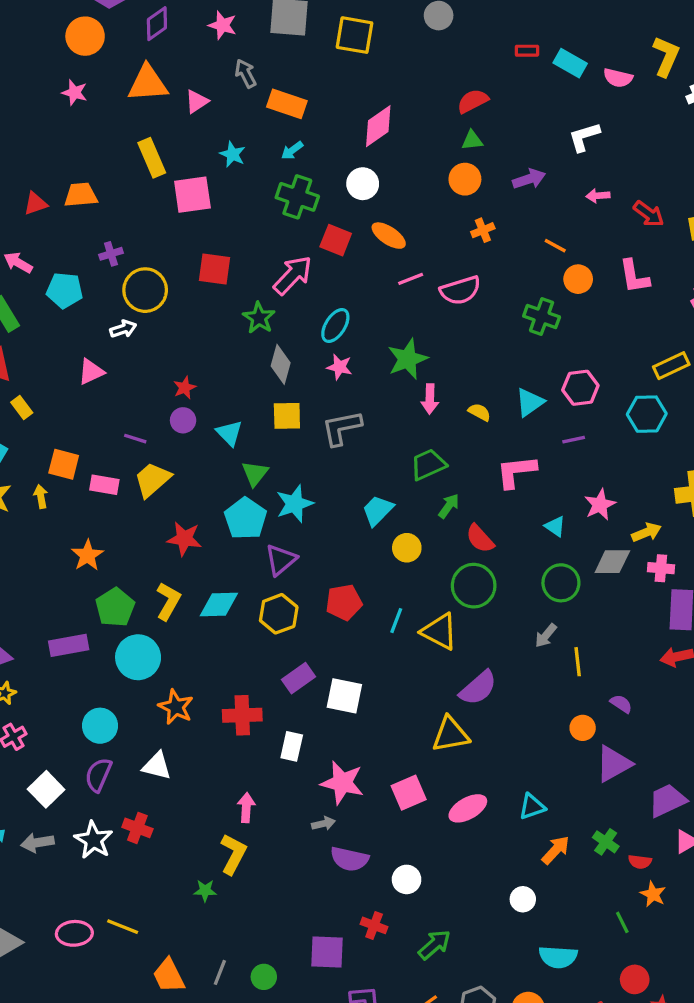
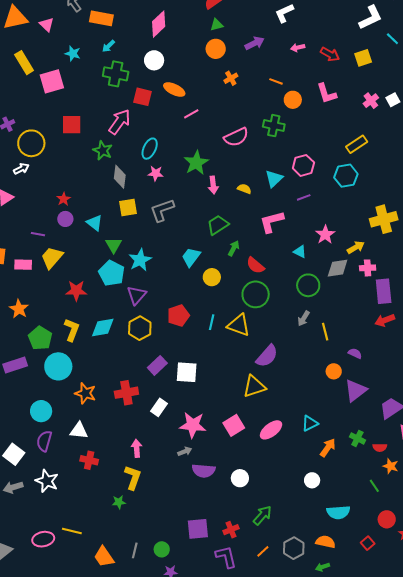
pink triangle: (197, 101) -> (47, 25), turned -35
pink semicircle: (460, 290) -> (236, 137), moved
white rectangle: (292, 746) -> (159, 407), turned 30
red cross: (137, 828) -> (89, 460), moved
red cross: (374, 925) -> (231, 530), moved, turned -35

